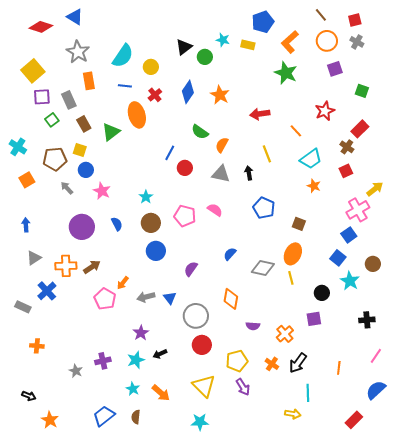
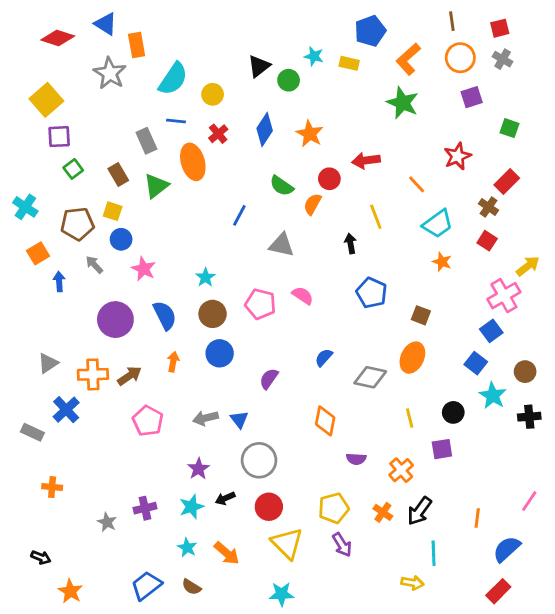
brown line: (321, 15) -> (452, 21), turned 32
orange rectangle: (89, 81) -> (137, 45), moved
gray rectangle: (69, 100) -> (146, 141), moved
red circle: (185, 168) -> (329, 179), moved
red square: (346, 171) -> (487, 241), turned -32
gray triangle: (221, 174) -> (282, 245), moved
blue semicircle: (117, 224) -> (165, 315), size x1.5
blue arrow: (26, 225) -> (59, 282), moved
yellow line: (291, 278) -> (410, 418), moved
orange arrow: (123, 283) -> (173, 362), moved, turned 152
gray circle: (196, 316) -> (259, 460), moved
black cross: (367, 320) -> (529, 417), moved
red circle: (202, 345) -> (269, 507), moved
blue semicircle: (376, 390) -> (507, 549), moved
brown semicircle: (136, 417) -> (191, 587), turned -64

